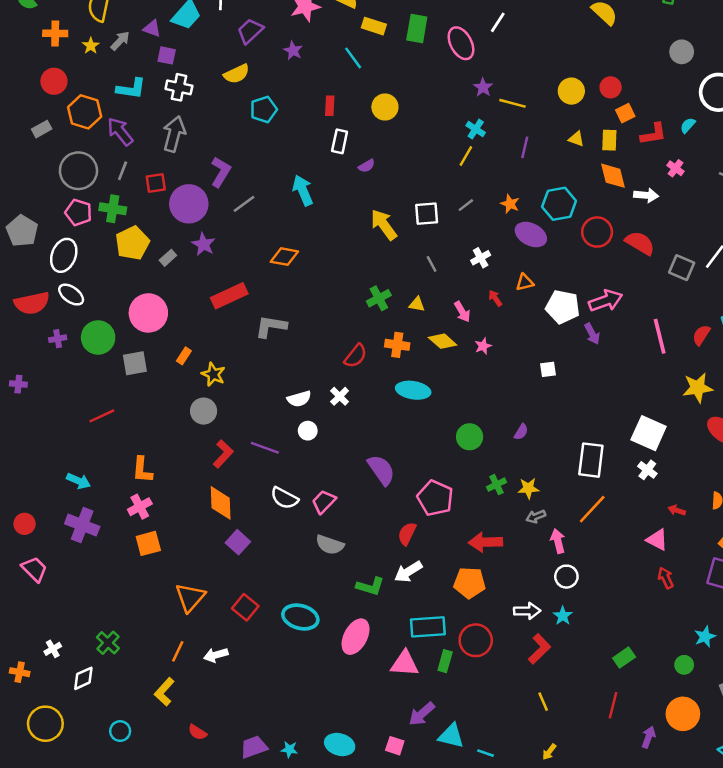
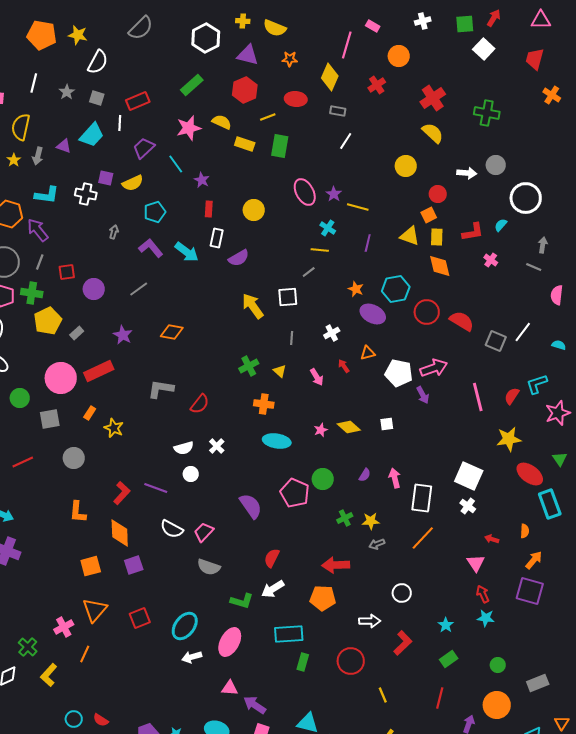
gray arrow: (120, 41) -> (38, 156), turned 150
pink ellipse: (461, 43) -> (305, 192), moved
purple star: (293, 51) -> (202, 180), moved
purple square: (167, 55) -> (106, 178), moved
cyan line: (353, 58) -> (176, 164), moved
yellow circle: (571, 91) -> (406, 166), moved
orange square: (625, 113) -> (429, 215), moved
gray arrow: (174, 134) -> (114, 232), moved, size x0.5
yellow triangle: (576, 139) -> (410, 236), size x1.5
yellow line: (466, 156) -> (320, 250), turned 66
purple semicircle: (367, 166) -> (239, 258), size x1.5
purple L-shape: (221, 172) -> (151, 248), moved, turned -70
cyan arrow: (303, 190) -> (187, 252), moved, turned 150
white arrow: (646, 195) -> (467, 173), moved
purple circle: (189, 204) -> (94, 289), size x0.7
gray line: (466, 205) -> (309, 272), moved
purple star: (204, 244) -> (123, 335), moved
gray line: (432, 264) -> (292, 338), turned 32
red rectangle: (229, 296) -> (99, 371), moved
yellow triangle: (417, 304) -> (280, 371), turned 32
green circle: (98, 337) -> (20, 398), size x0.7
yellow diamond: (443, 341) -> (349, 427), moved
pink star: (483, 346) -> (321, 430), moved
red semicircle: (356, 356) -> (200, 404), moved
gray circle: (204, 411) -> (74, 458), moved
orange L-shape: (142, 470) -> (78, 512), moved
pink pentagon: (435, 498) -> (295, 493), moved
pink cross: (140, 507) -> (64, 627), moved
pink triangle: (657, 540) -> (476, 563), turned 30
pink arrow: (558, 541) -> (395, 478), moved
purple square: (238, 542) -> (134, 565), turned 30
orange square: (148, 543) -> (91, 566), moved
red square: (245, 607) -> (140, 618), turned 30
cyan star: (563, 616) -> (446, 625), moved
cyan ellipse: (300, 617) -> (185, 626), turned -68
cyan star: (705, 637) -> (486, 618), moved, turned 30
red circle: (476, 640) -> (351, 661), moved
red L-shape: (539, 649) -> (403, 643), moved
white arrow: (216, 655) -> (192, 657), moved
pink triangle: (405, 664) -> (230, 688), moved, size x0.7
yellow L-shape: (164, 692) -> (49, 675), moved
purple arrow: (422, 714) -> (255, 705), moved, turned 75
cyan circle: (120, 731) -> (74, 719), moved

